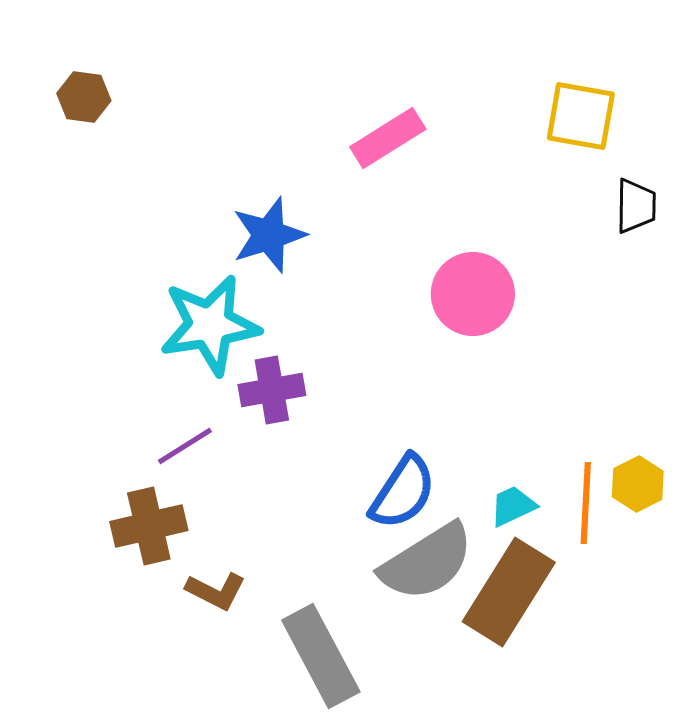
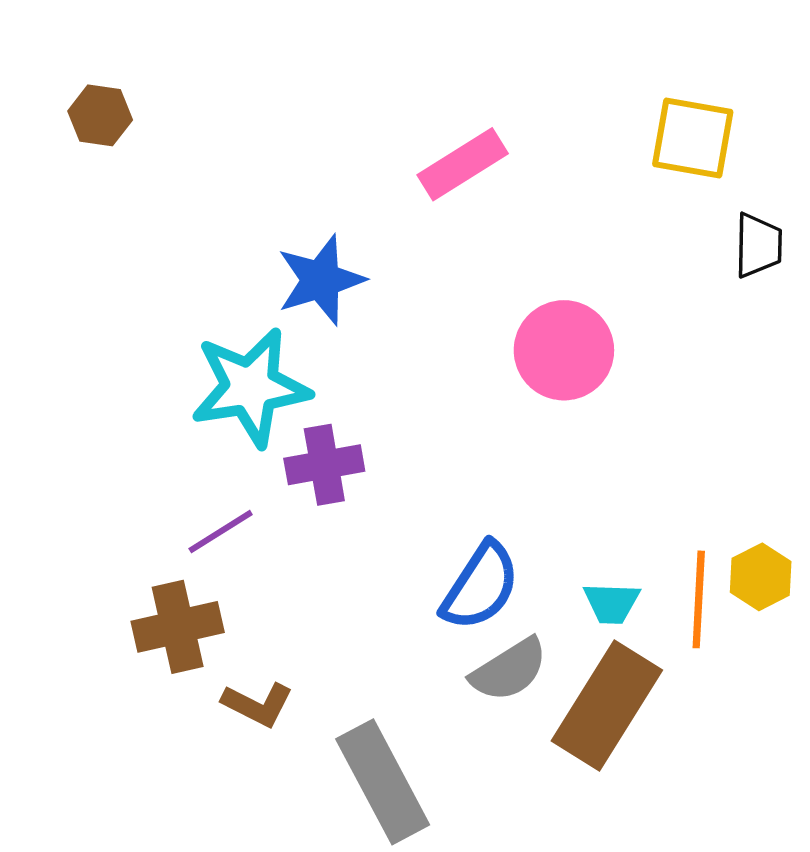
cyan trapezoid: (513, 506) -> (612, 603), turned -153
gray semicircle: (427, 562) -> (509, 670), size x0.7

